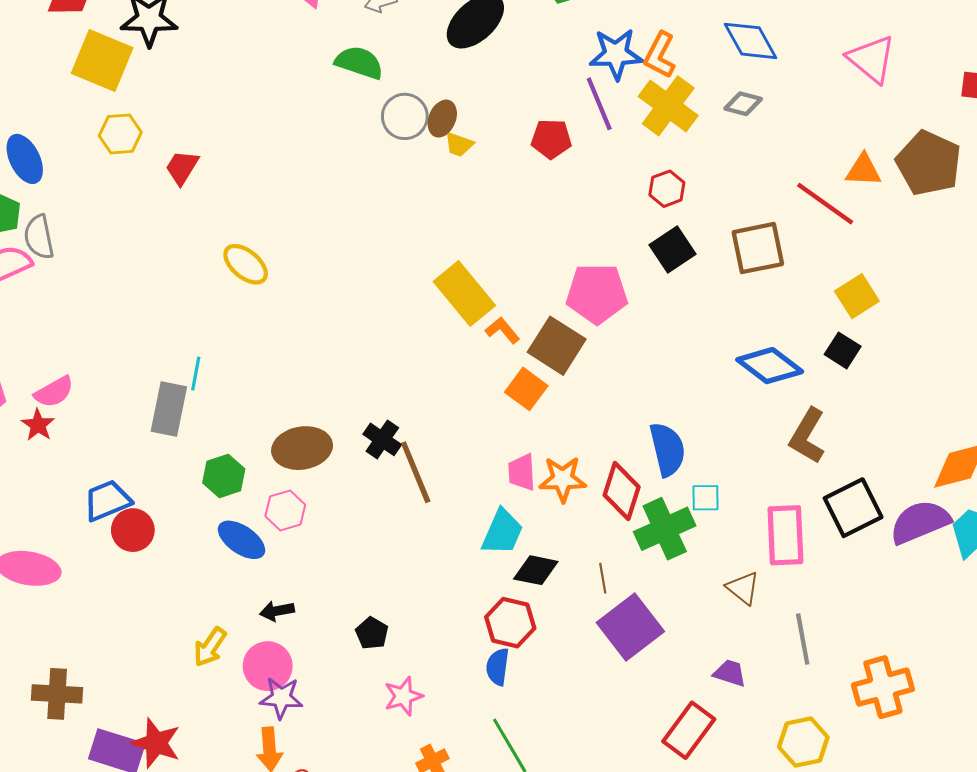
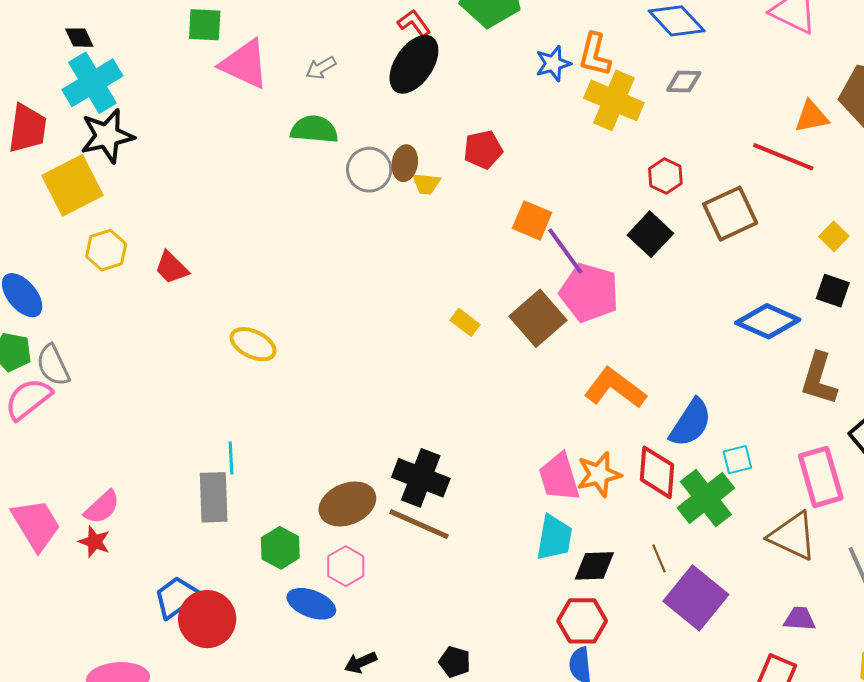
blue star: (616, 54) -> (553, 64), size x0.7
yellow square: (102, 61) -> (73, 185), turned -36
purple line: (599, 104) -> (565, 251), moved
red pentagon: (551, 139) -> (483, 150), moved
red trapezoid: (182, 167) -> (172, 268), turned -63
red hexagon: (667, 189) -> (665, 176), moved
yellow rectangle: (464, 293) -> (465, 322), size x0.5
pink pentagon: (597, 294) -> (589, 293), turned 30
yellow square: (857, 296) -> (834, 236), size x0.7
orange L-shape: (502, 330) -> (615, 388), moved, size x1.8
brown square: (557, 346) -> (538, 318), moved, turned 30
orange square: (526, 389) -> (532, 220), moved
black cross: (382, 439) -> (421, 478), size x1.5
blue semicircle: (667, 449) -> (691, 423), turned 60
brown line: (416, 472) -> (419, 524), moved, turned -30
pink trapezoid: (522, 472) -> (559, 477), size x1.4
red circle: (133, 530) -> (207, 619), size x1.4
brown triangle: (743, 588) -> (793, 536), size x1.5

